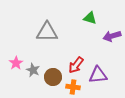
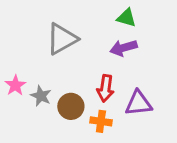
gray triangle: (47, 32) -> (62, 39), turned -30
purple arrow: (112, 36) -> (123, 48), moved
red arrow: (76, 65) -> (105, 88), turned -30

